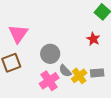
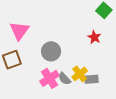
gray semicircle: (65, 71) -> (65, 79), moved
gray rectangle: (97, 73) -> (91, 79), moved

